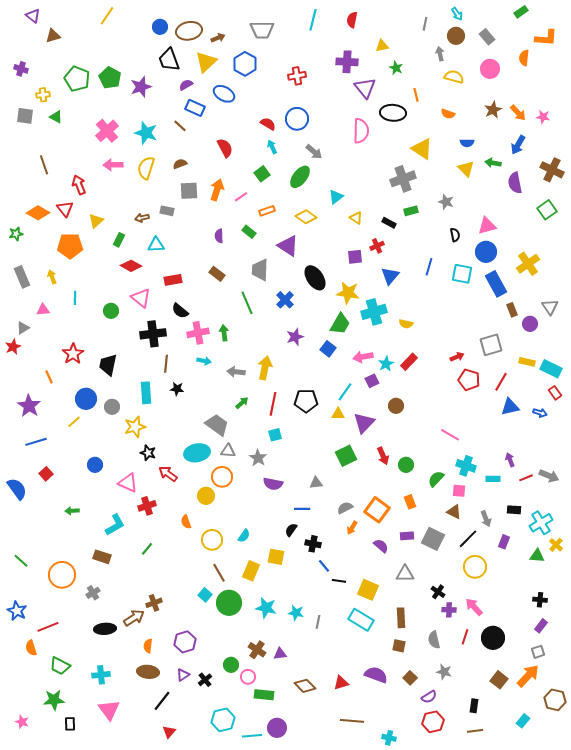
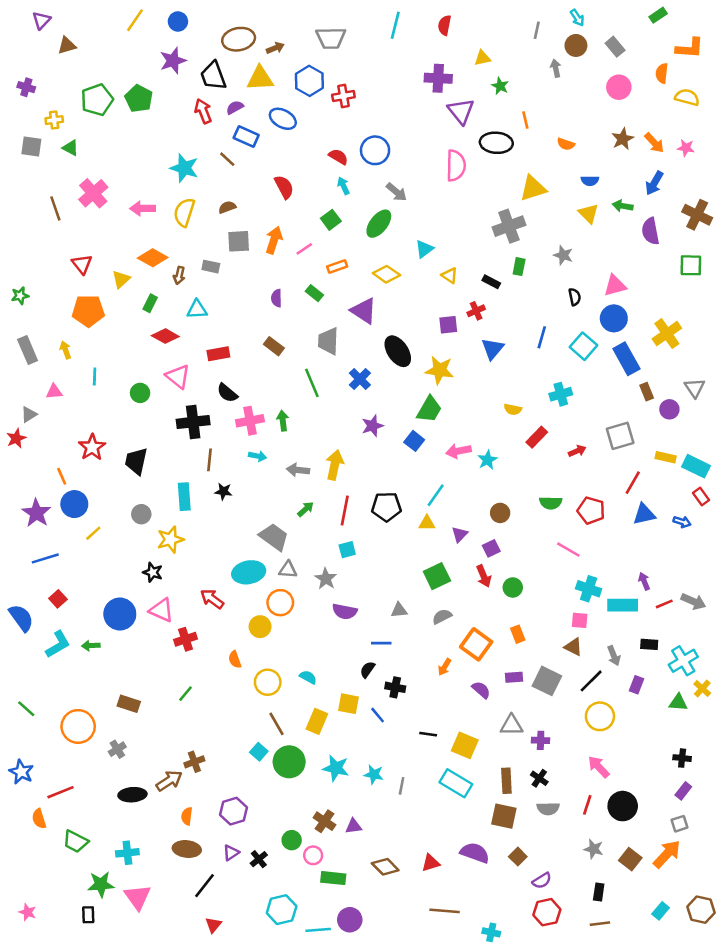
purple triangle: (33, 16) -> (41, 20), turned 35
blue circle: (160, 27) -> (178, 21), moved
yellow triangle: (206, 62) -> (260, 78), turned 40
red cross: (297, 76) -> (343, 96), moved
yellow semicircle: (454, 77) -> (687, 97), moved
green pentagon: (77, 79) -> (97, 100), turned 30
purple star: (141, 87) -> (173, 61), moved
pink cross: (107, 131) -> (93, 193), moved
yellow triangle: (422, 149) -> (533, 188), turned -50
red arrow: (79, 185) -> (203, 111), moved
green square: (547, 210) -> (691, 265), turned 36
green rectangle: (411, 211) -> (519, 267), turned -64
orange diamond: (38, 213) -> (153, 258), moved
brown arrow: (142, 218) -> (179, 275), turned -64
cyan square: (462, 274) -> (583, 346), turned 30
cyan cross: (374, 312) -> (561, 394), moved, size x0.7
red rectangle: (409, 362) -> (537, 437), moved
red pentagon: (469, 380) -> (591, 510), moved
purple square: (372, 381) -> (491, 548), moved
blue circle: (86, 399) -> (74, 504), moved
purple triangle: (364, 423) -> (460, 534), size x0.6
black star: (148, 453) -> (153, 572), moved
blue circle: (95, 465) -> (120, 614), moved, size x1.6
green semicircle: (436, 479) -> (551, 503), moved, turned -132
cyan rectangle: (493, 479) -> (623, 605), size x1.6
gray semicircle: (345, 508) -> (442, 617), moved
cyan L-shape: (115, 525) -> (58, 644), moved
cyan semicircle: (244, 536) -> (308, 677), turned -96
blue line: (324, 566) -> (378, 715), moved
black cross: (438, 592) -> (539, 778), moved
purple cross: (449, 610) -> (541, 740), moved
gray semicircle: (434, 640) -> (548, 809), turned -78
brown square: (399, 646) -> (504, 816), size x1.5
gray star: (444, 672) -> (594, 849), moved
green star: (54, 700) -> (101, 884), moved
brown hexagon: (555, 700) -> (701, 910), moved

